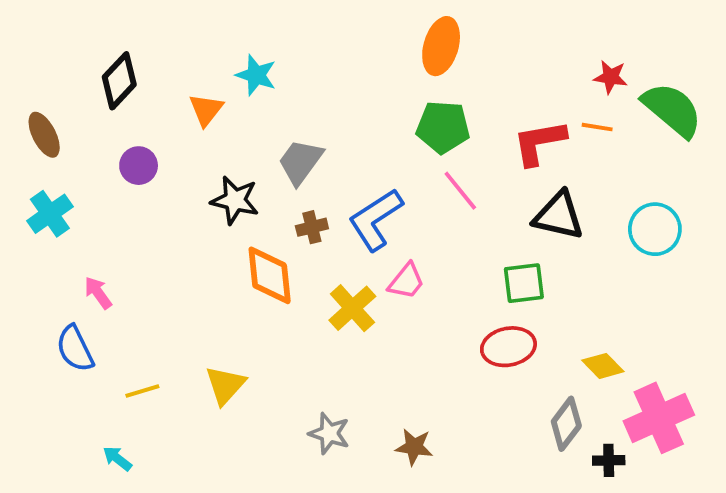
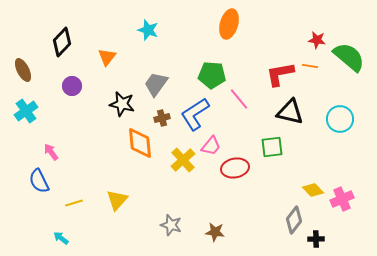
cyan star: (256, 75) -> (148, 30), moved
green pentagon: (443, 127) -> (212, 75), moved
red ellipse: (508, 347) -> (235, 168), moved
pink cross: (659, 418) -> (342, 199), moved, size x0.7

